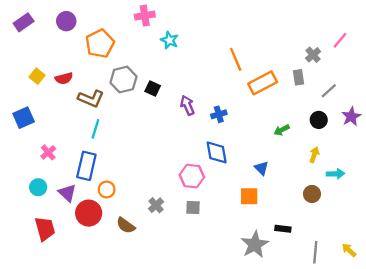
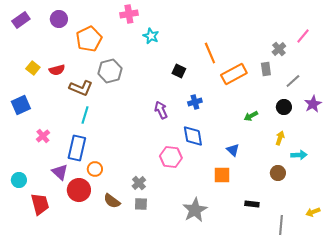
black square: (153, 88) -> (179, 71), moved
purple arrow: (187, 105) -> (161, 110), moved
cyan circle: (38, 187) -> (19, 180), moved
gray square: (193, 207) -> (141, 204), moved
gray star: (255, 244) -> (195, 210), moved
yellow arrow: (349, 250) -> (313, 212), moved, turned -64

